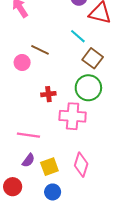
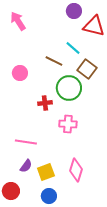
brown line: (40, 50) -> (54, 61), moved
green circle: (88, 88) -> (69, 88), moved
pink cross: (73, 116) -> (68, 124), size x0.7

